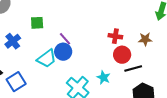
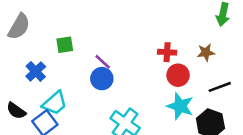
cyan trapezoid: (47, 59) -> (55, 103), moved
black line: (133, 68) -> (220, 87), moved
cyan star: (104, 77) -> (180, 106), moved, size x1.5

